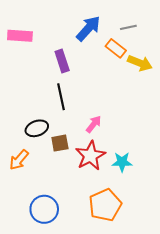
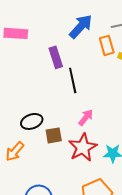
orange rectangle: (116, 48) -> (107, 45), turned 36
black line: (61, 97) -> (73, 80), moved

